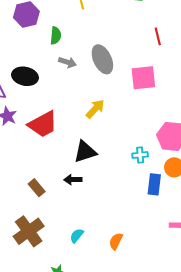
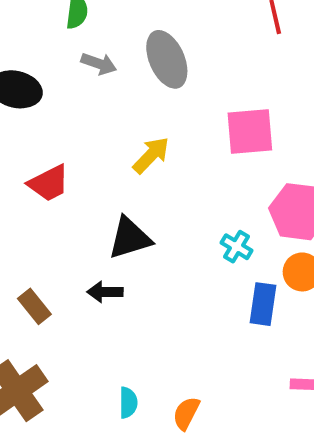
pink square: (143, 78) -> (250, 131), moved
red trapezoid: (43, 124) -> (49, 183), size x0.7
cyan cross: (140, 155) -> (236, 247), turned 35
cyan semicircle: (77, 236) -> (128, 403), moved, turned 140

